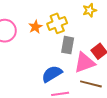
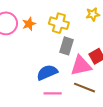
yellow cross: (57, 23) -> (59, 23), turned 30
orange star: (35, 27) -> (29, 24), moved

